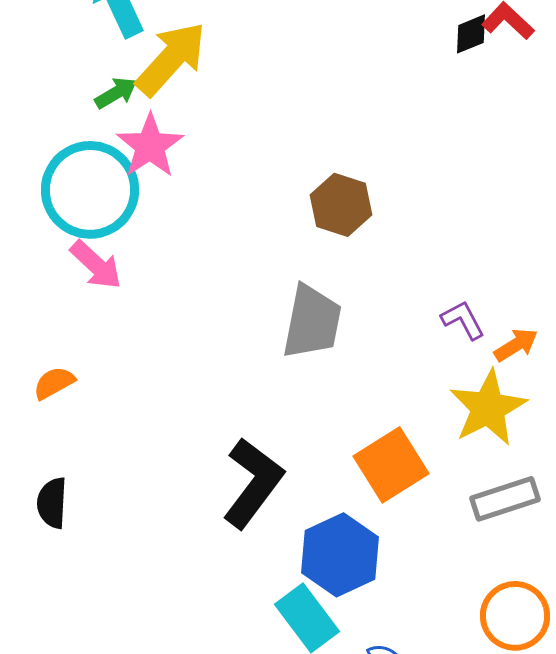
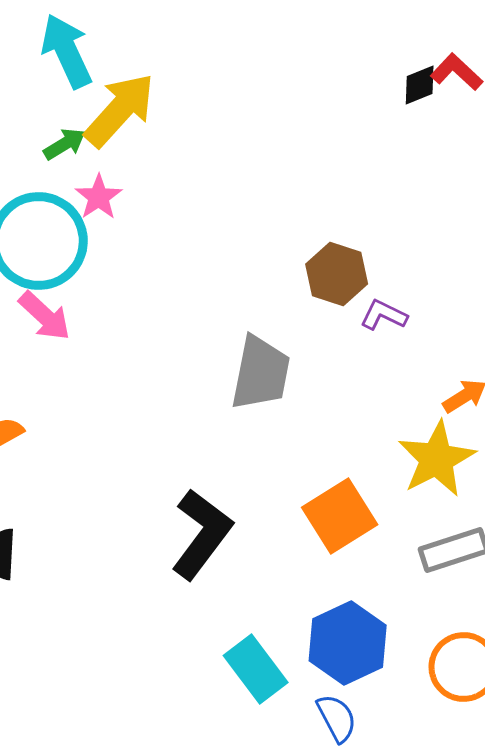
pink star: (150, 146) -> (99, 197), size x0.7
brown hexagon: (341, 205) -> (337, 274), moved
purple L-shape: (463, 320) -> (384, 315), moved, turned -36
blue hexagon: (340, 555) -> (348, 643), moved

